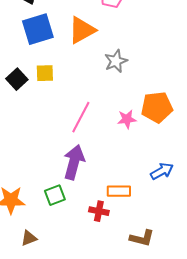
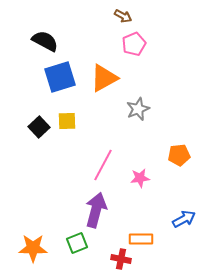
orange pentagon: (157, 107) -> (179, 155), size x0.7
pink star: (127, 119) -> (140, 178), moved

